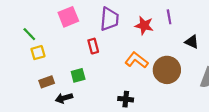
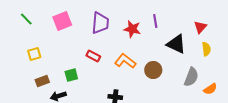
green line: (29, 34) -> (26, 19), moved
black triangle: (192, 42) -> (176, 44), size x1.5
red rectangle: (93, 46) -> (93, 56), moved, turned -48
brown circle: (167, 70) -> (153, 70), size x0.7

